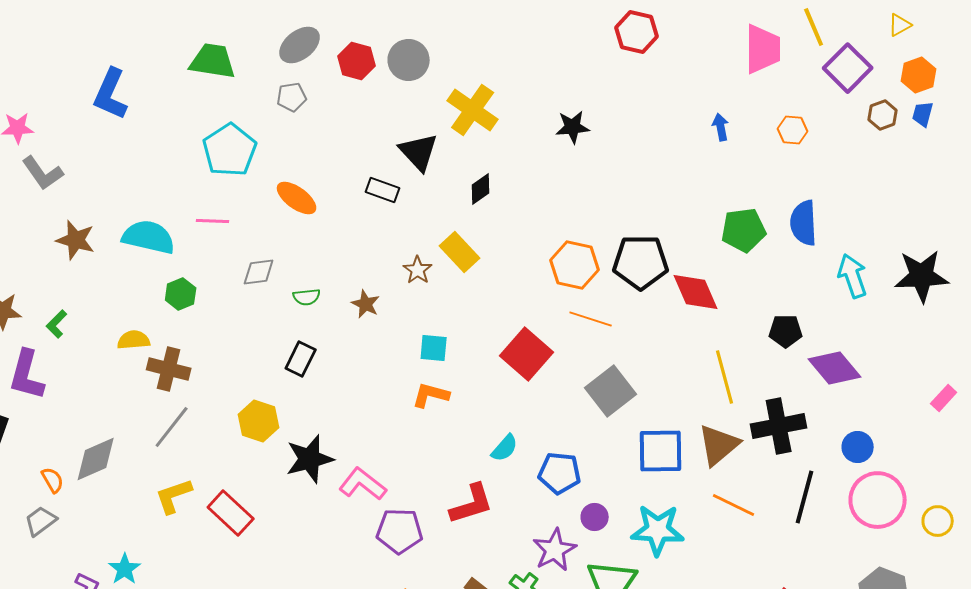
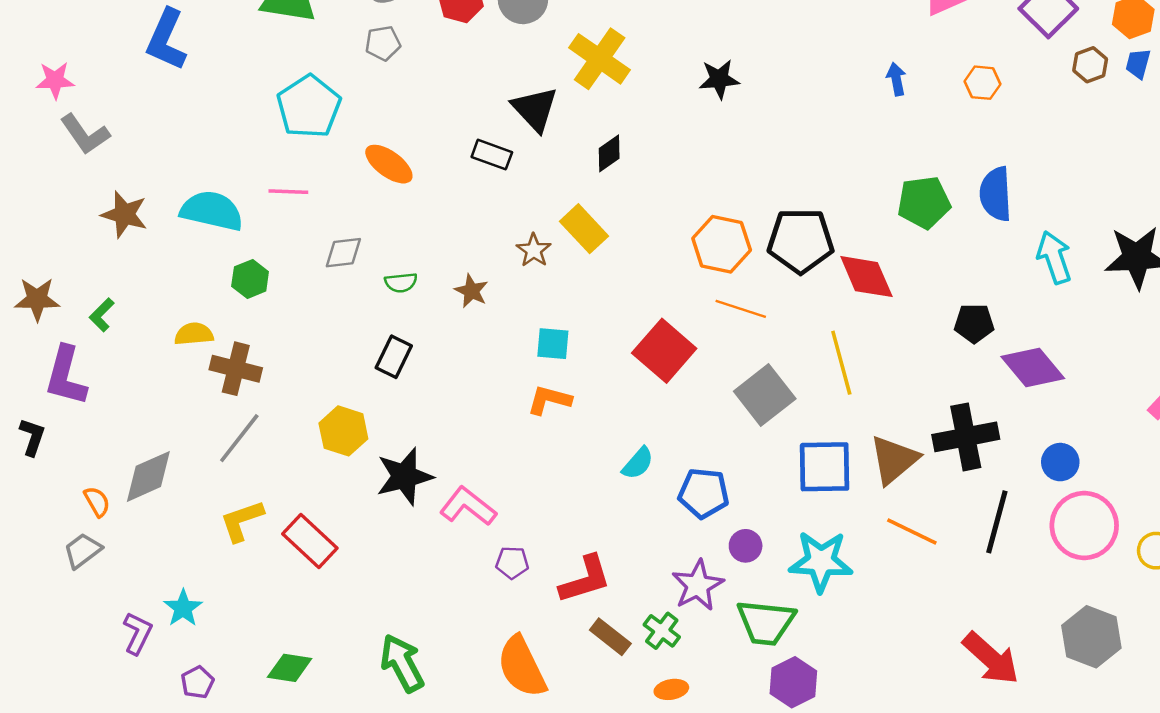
yellow line: (725, 377) -> (841, 363), moved
red L-shape: (472, 504) -> (585, 579), moved
purple pentagon: (400, 531) -> (512, 563), size x0.6

